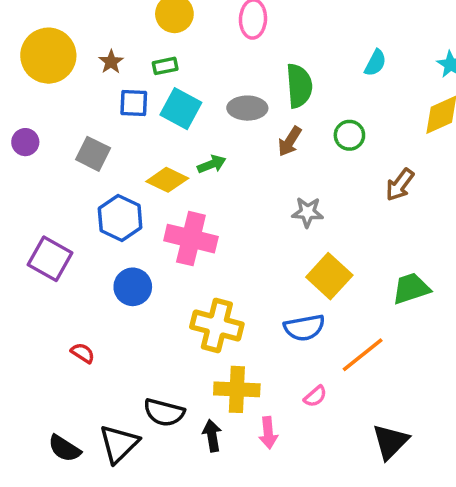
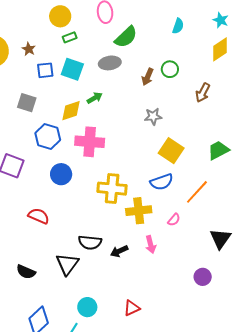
green rectangle: (165, 66) -> (70, 37), moved
green semicircle: (299, 86) -> (126, 37), moved, turned 60
brown arrow: (290, 141) -> (148, 77), moved
yellow diamond: (167, 180) -> (71, 111), turned -35
red semicircle: (83, 353) -> (39, 216), size x1.5
yellow cross: (237, 389) -> (139, 211), moved
black arrow: (212, 436) -> (119, 251), turned -96
black semicircle: (64, 448) -> (26, 272), moved

